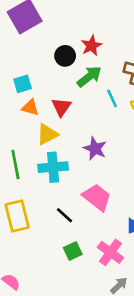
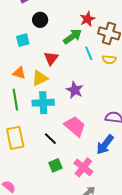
red star: (91, 46) -> (87, 19), moved
black circle: (65, 56) -> (40, 20), moved
orange triangle: (30, 107) -> (19, 73), moved

